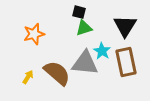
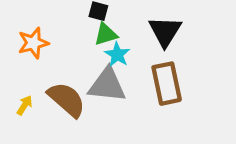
cyan star: (102, 51) -> (117, 55), moved

